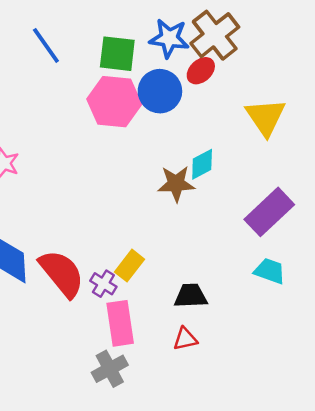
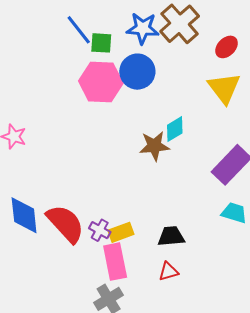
blue line: (46, 45) -> (79, 30), moved
green square: (117, 54) -> (101, 43), size x0.7
red ellipse: (201, 71) -> (227, 47), moved
yellow rectangle: (129, 266) -> (121, 232), moved, turned 35

